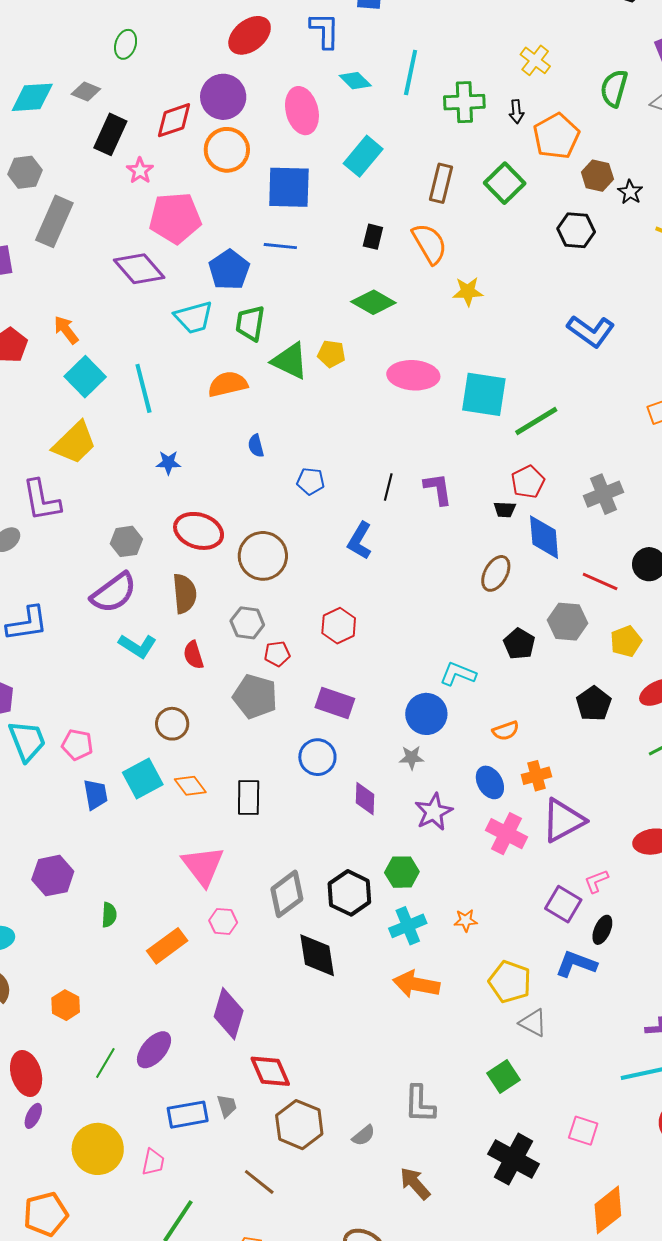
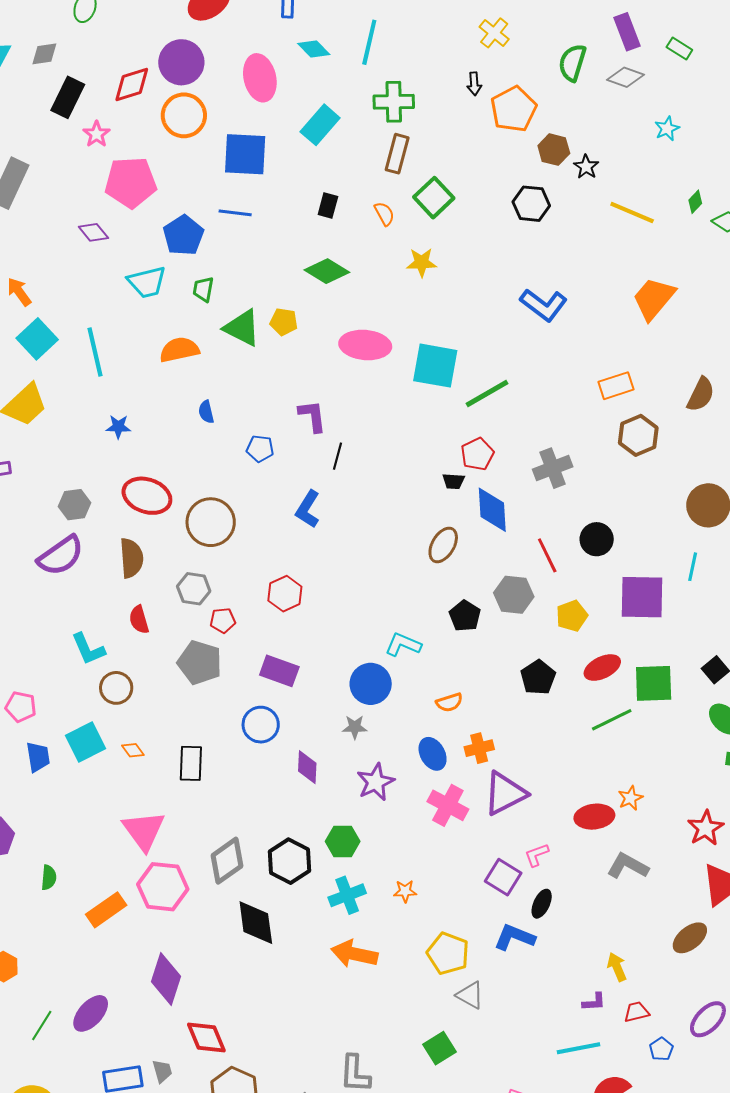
gray diamond: (86, 92) -> (44, 54), turned -32
green cross: (464, 102) -> (394, 102), moved
green square: (505, 183) -> (434, 198), moved
orange semicircle: (430, 244) -> (384, 214), size x0.6
purple diamond: (139, 269) -> (93, 232), size x0.6
green trapezoid: (250, 323) -> (203, 289), size x0.7
purple L-shape: (438, 489) -> (312, 416), moved
red line: (600, 581) -> (547, 555), turned 39
cyan L-shape: (138, 646) -> (88, 649), moved, turned 33
orange diamond: (190, 786) -> (133, 750), size x0.7
pink hexagon: (223, 921) -> (163, 887), size x1.8

